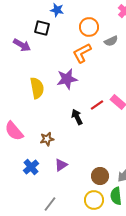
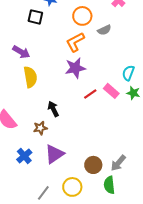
purple arrow: (22, 45) -> (21, 52), moved
purple star: (67, 79) -> (75, 68), moved
black arrow: (77, 117) -> (53, 109), moved
purple triangle: (61, 165) -> (54, 154), size x1.5
yellow circle: (94, 200) -> (72, 187), moved

